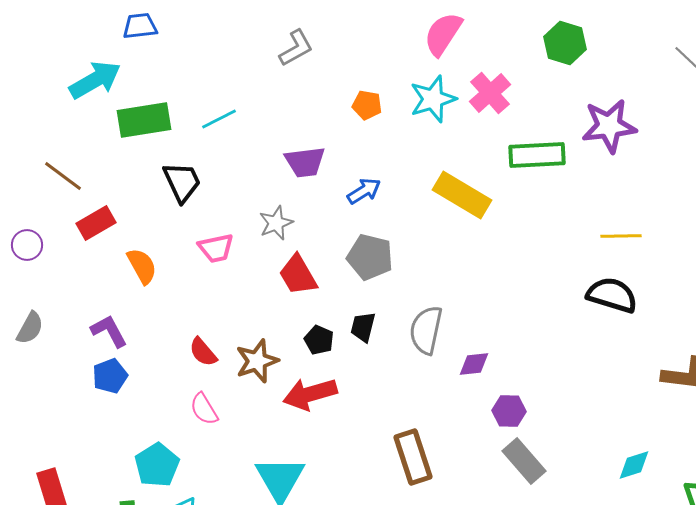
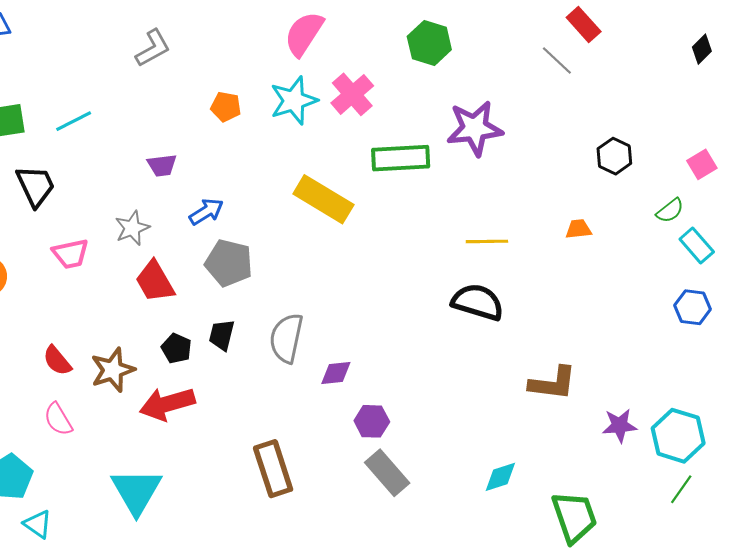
purple trapezoid: (305, 162) -> (162, 165), size x0.7
blue arrow: (364, 191) -> (206, 212), moved

